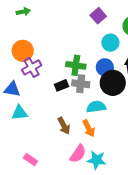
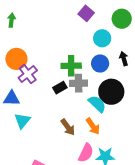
green arrow: (23, 12) -> (11, 20), turned -64
black circle: (113, 83) -> (111, 92), moved
cyan semicircle: (96, 107) -> (97, 104), turned 60
cyan triangle: (20, 113) -> (22, 121), turned -36

